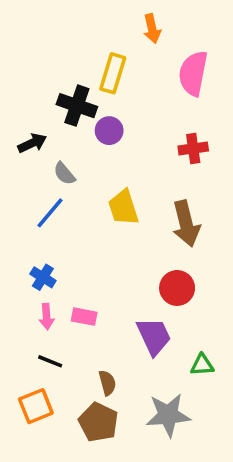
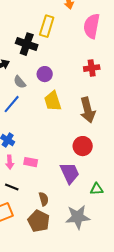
purple circle: (109, 131) -> (45, 74), moved

